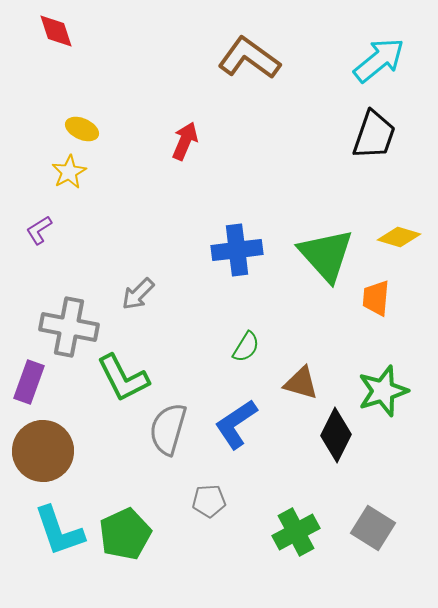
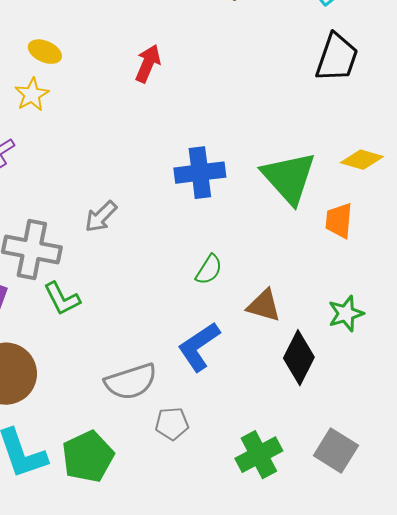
green L-shape: (123, 378) -> (62, 299), moved, size x0.7
green star: (383, 391) -> (346, 314), size x0.7
gray semicircle: (168, 429) -> (131, 382), moved, turned -124

